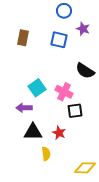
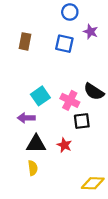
black semicircle: (85, 71) -> (94, 92), moved
yellow semicircle: (46, 154) -> (33, 168), moved

